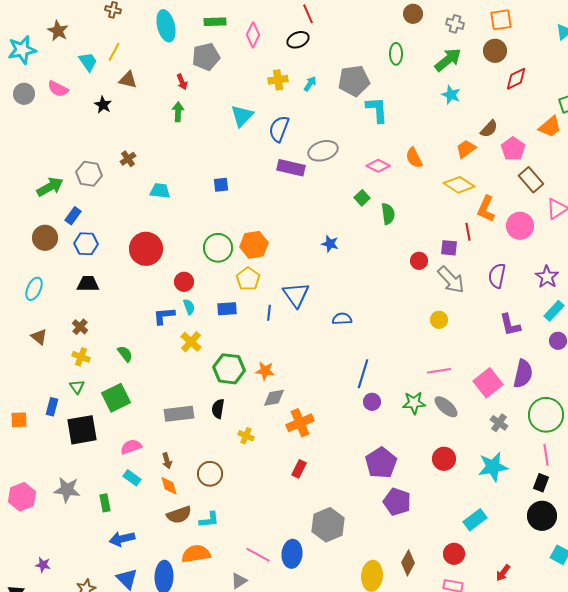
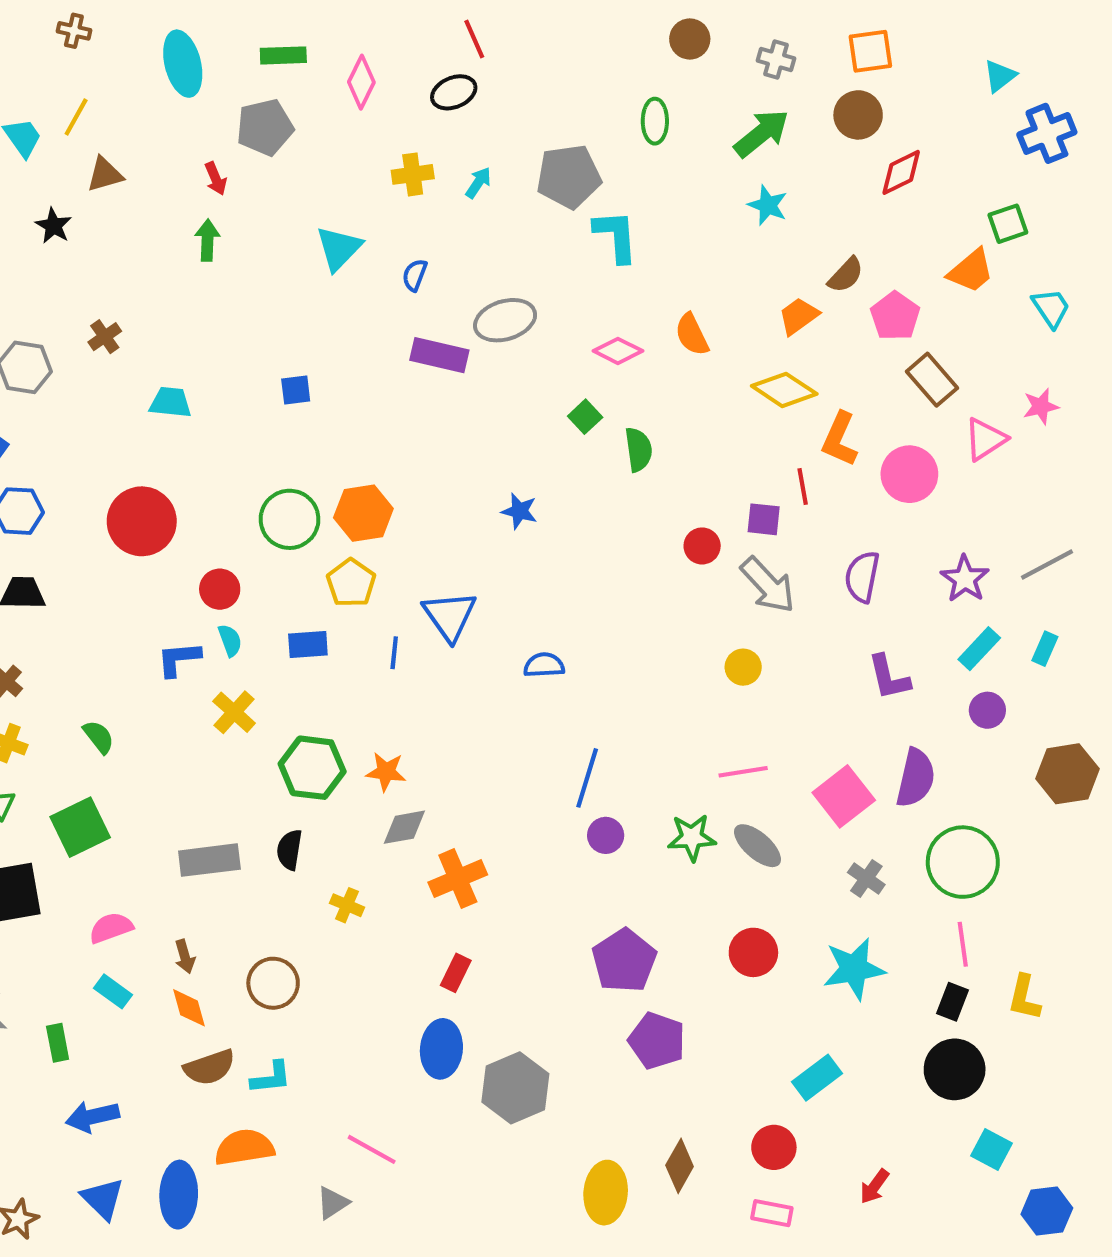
brown triangle: (128, 80) -> (105, 174), turned -30
blue semicircle: (279, 129) -> (415, 275), size x0.6
blue ellipse: (292, 554) -> (441, 1049), moved

